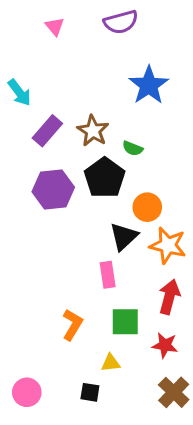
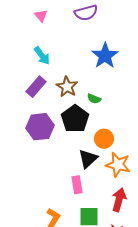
cyan arrow: (19, 93) -> (42, 56), moved

